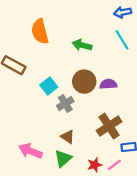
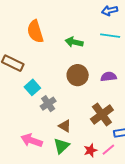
cyan line: (122, 40) -> (110, 36), turned -48
purple semicircle: (108, 84) -> (109, 77), moved
cyan square: (49, 86) -> (32, 87), moved
gray cross: (65, 104) -> (48, 104), moved

